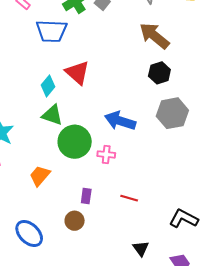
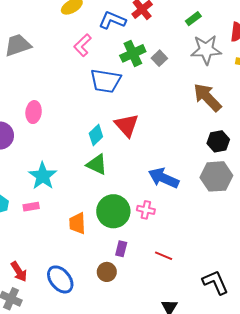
black hexagon: (159, 73) -> (218, 141), moved
green circle: (75, 142) -> (113, 211), moved
orange trapezoid: (40, 176) -> (77, 223), turned -50
black L-shape: (184, 219) -> (215, 282), turned 32

